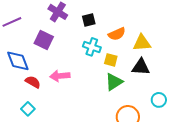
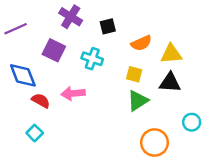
cyan cross: (92, 47) -> (92, 59), moved

